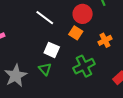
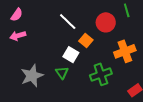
orange square: (76, 33) -> (86, 41), moved
orange cross: (105, 40) -> (125, 51), size x1.5

